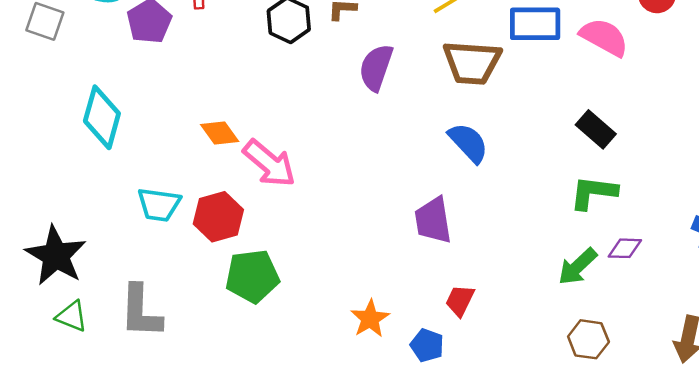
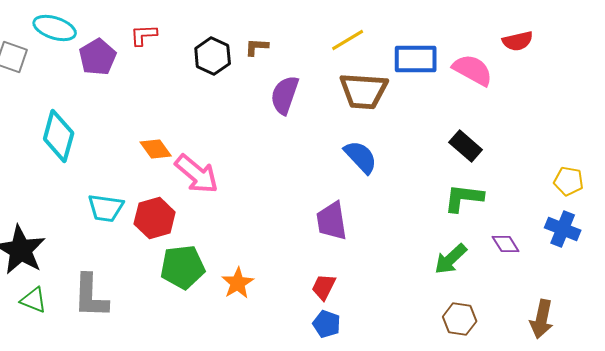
purple diamond: (625, 248) -> (506, 244), moved, turned 56
red trapezoid: (460, 300) -> (324, 287), moved
orange star: (370, 319) -> (238, 283), moved

